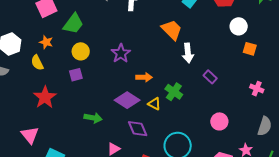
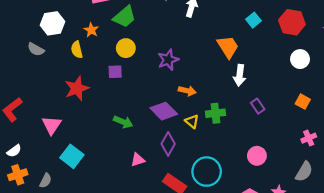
orange square: (250, 49) -> (303, 102), moved
pink cross: (257, 89) -> (309, 138), moved, turned 32
green cross: (174, 92) -> (215, 113), turned 36
purple diamond: (138, 129) -> (168, 144), turned 40

